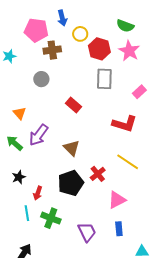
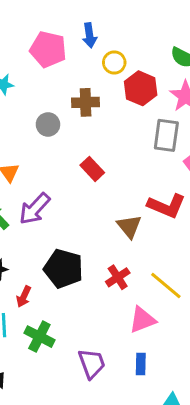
brown cross: (52, 50) -> (86, 102), moved
gray rectangle: (104, 79) -> (166, 135), moved
brown triangle: (72, 148) -> (129, 226), moved
yellow line: (128, 162) -> (166, 285), moved
black pentagon: (71, 183) -> (63, 269), moved, turned 30

